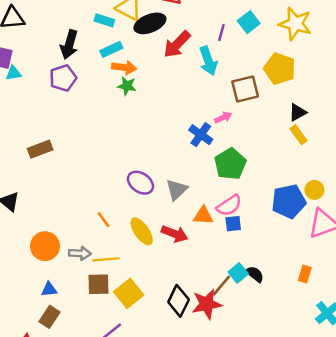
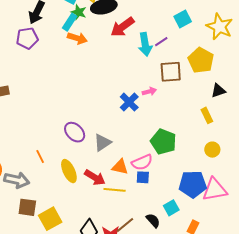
purple line: (221, 33) -> (161, 42), moved, turned 32
cyan rectangle: (111, 49) -> (70, 22), turned -42
green star: (127, 86) -> (79, 12), moved
black triangle: (298, 112) -> (218, 91), moved
green pentagon: (230, 164) -> (163, 142), moved, turned -30
yellow circle: (314, 190) -> (212, 150), moved
blue pentagon: (289, 201) -> (193, 184), moved
gray arrow: (80, 253) -> (17, 180), size x1.4
yellow line: (106, 259) -> (115, 190), moved
cyan square: (238, 273) -> (171, 208), moved

